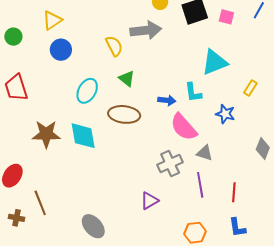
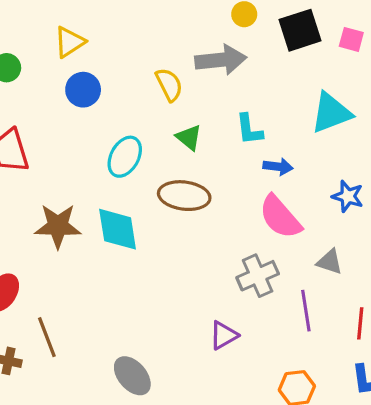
cyan L-shape: (193, 92) -> (249, 129), moved
blue arrow: (167, 100) -> (278, 167), moved
gray triangle: (205, 153) -> (330, 262), moved

